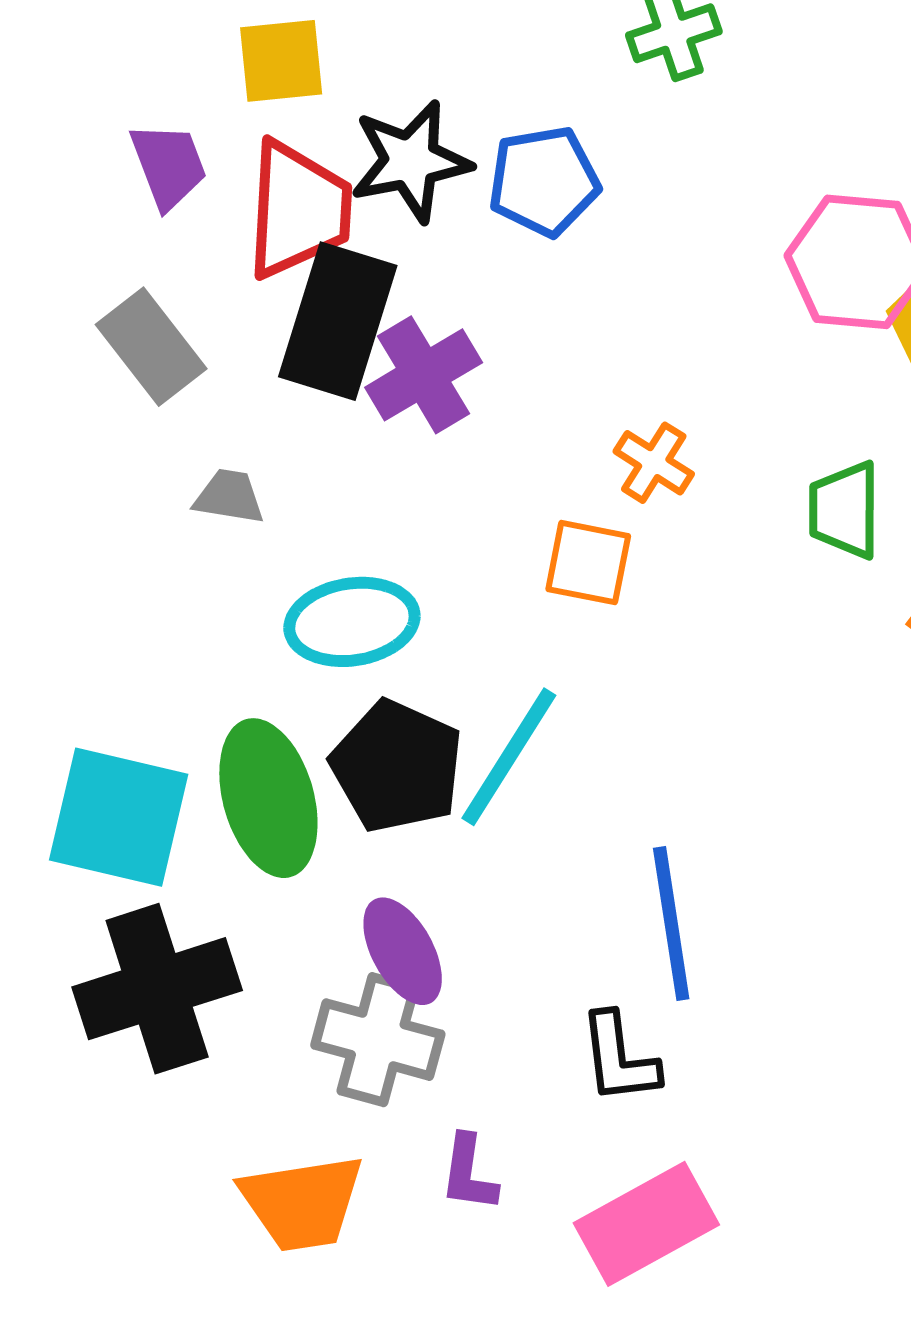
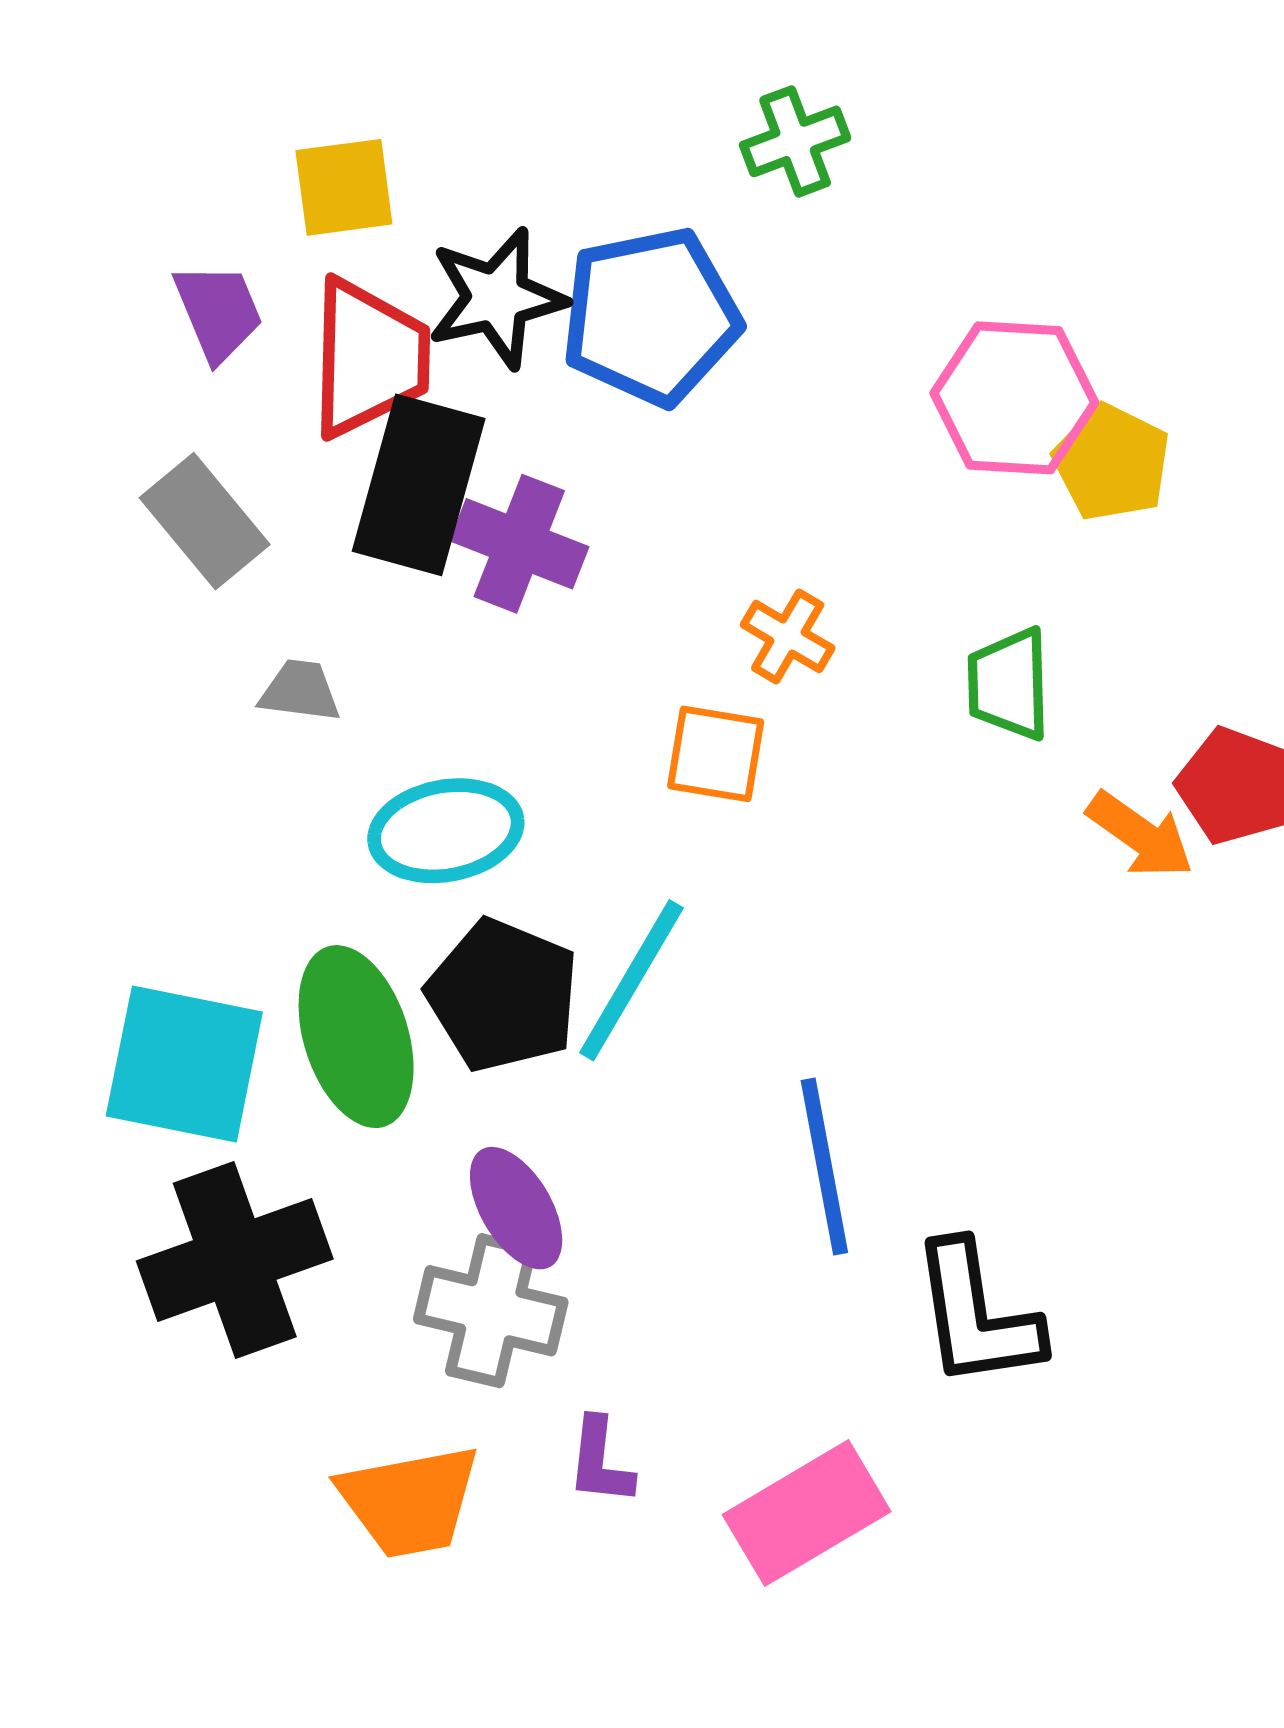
blue pentagon: (544, 181) -> (651, 316), size x1.4
purple cross: (424, 375) -> (519, 544), turned -36
black L-shape: (619, 1058) -> (976, 1315), moved, size x1.4

